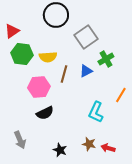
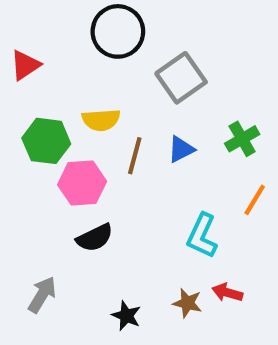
green hexagon: (22, 54) -> (46, 141), moved
green cross: (106, 59) -> (242, 139), moved
gray arrow: (20, 140) -> (42, 295), turned -126
red arrow: (108, 148) -> (227, 292), moved

